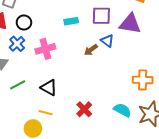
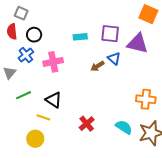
yellow line: (46, 113) -> (43, 117), moved

